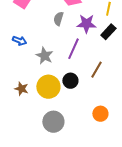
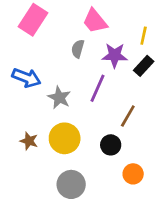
blue arrow: (19, 41) -> (26, 78), size x1.5
black circle: (70, 81) -> (111, 145), moved

